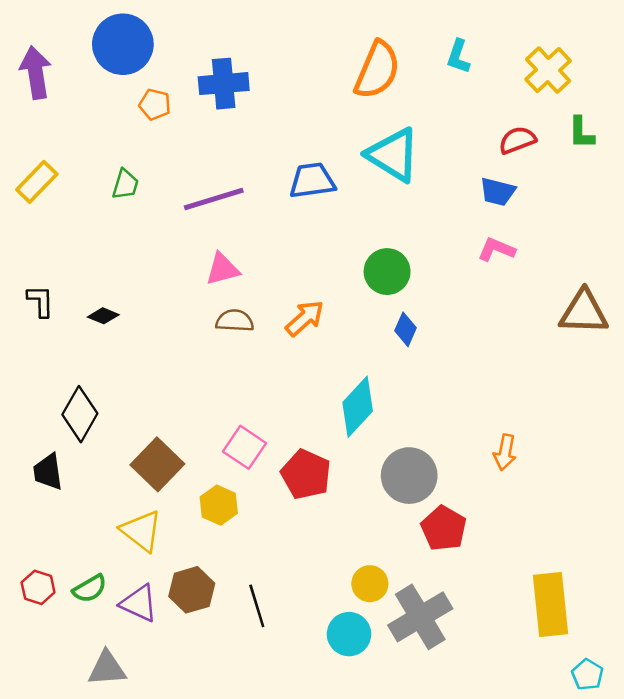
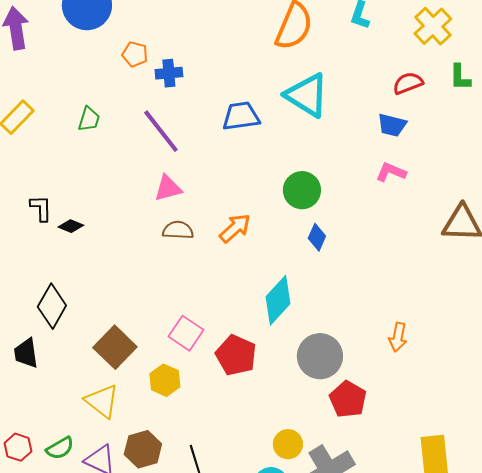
blue cross: (224, 84) -> (169, 73), moved, size x0.7
orange pentagon: (155, 104) -> (135, 54), moved
purple line: (214, 199) -> (161, 131), turned 69
black L-shape: (41, 301) -> (41, 208), moved

